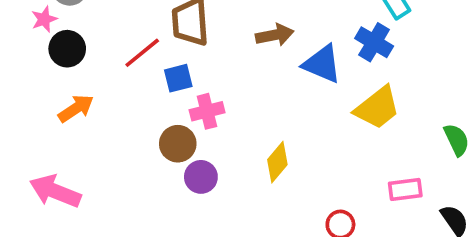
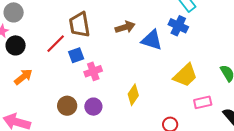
yellow trapezoid: (377, 108) -> (185, 75), moved
brown circle: (178, 144) -> (67, 106), moved

